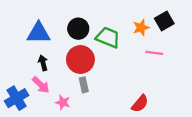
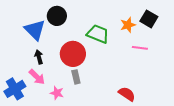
black square: (164, 21) -> (149, 19), turned -30
black circle: (78, 29) -> (57, 16), moved
blue triangle: (39, 33) -> (35, 30), turned 45
red semicircle: (140, 104) -> (127, 94), turned -96

